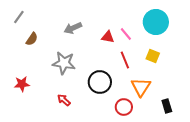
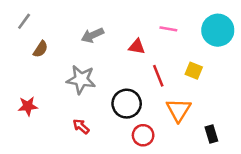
cyan circle: (156, 22) -> (218, 30), moved
pink line: (126, 34) -> (168, 29), moved, turned -40
red circle: (124, 107) -> (143, 135), moved

